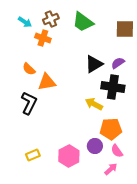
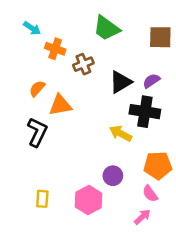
brown cross: (51, 19) -> (83, 64), moved
orange semicircle: (29, 69) -> (37, 88), turned 88
orange pentagon: (111, 129) -> (158, 165), moved
purple circle: (95, 146) -> (113, 176), moved
yellow rectangle: (33, 155) -> (42, 199), turned -64

